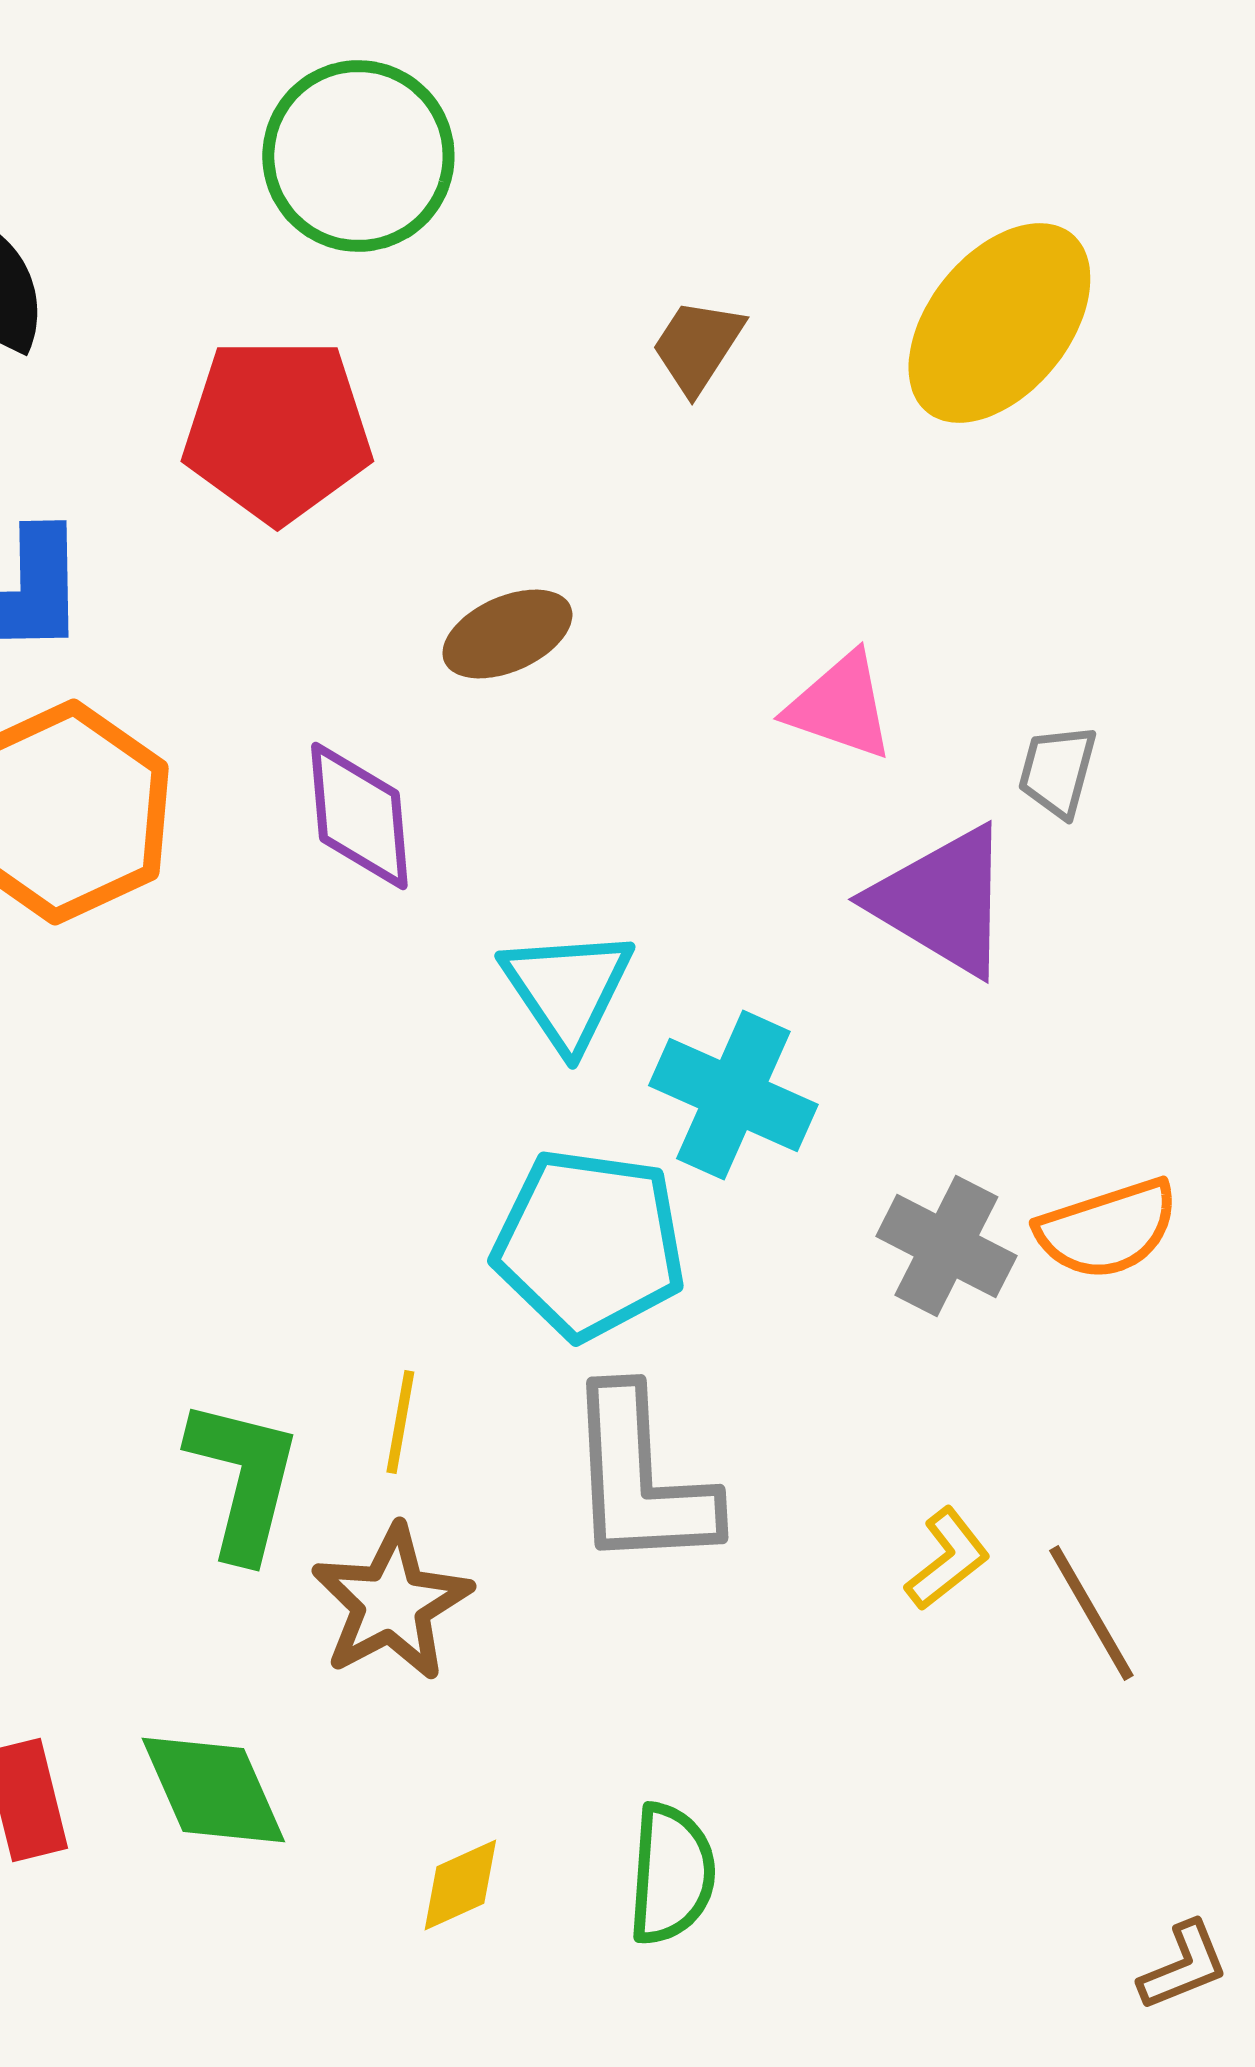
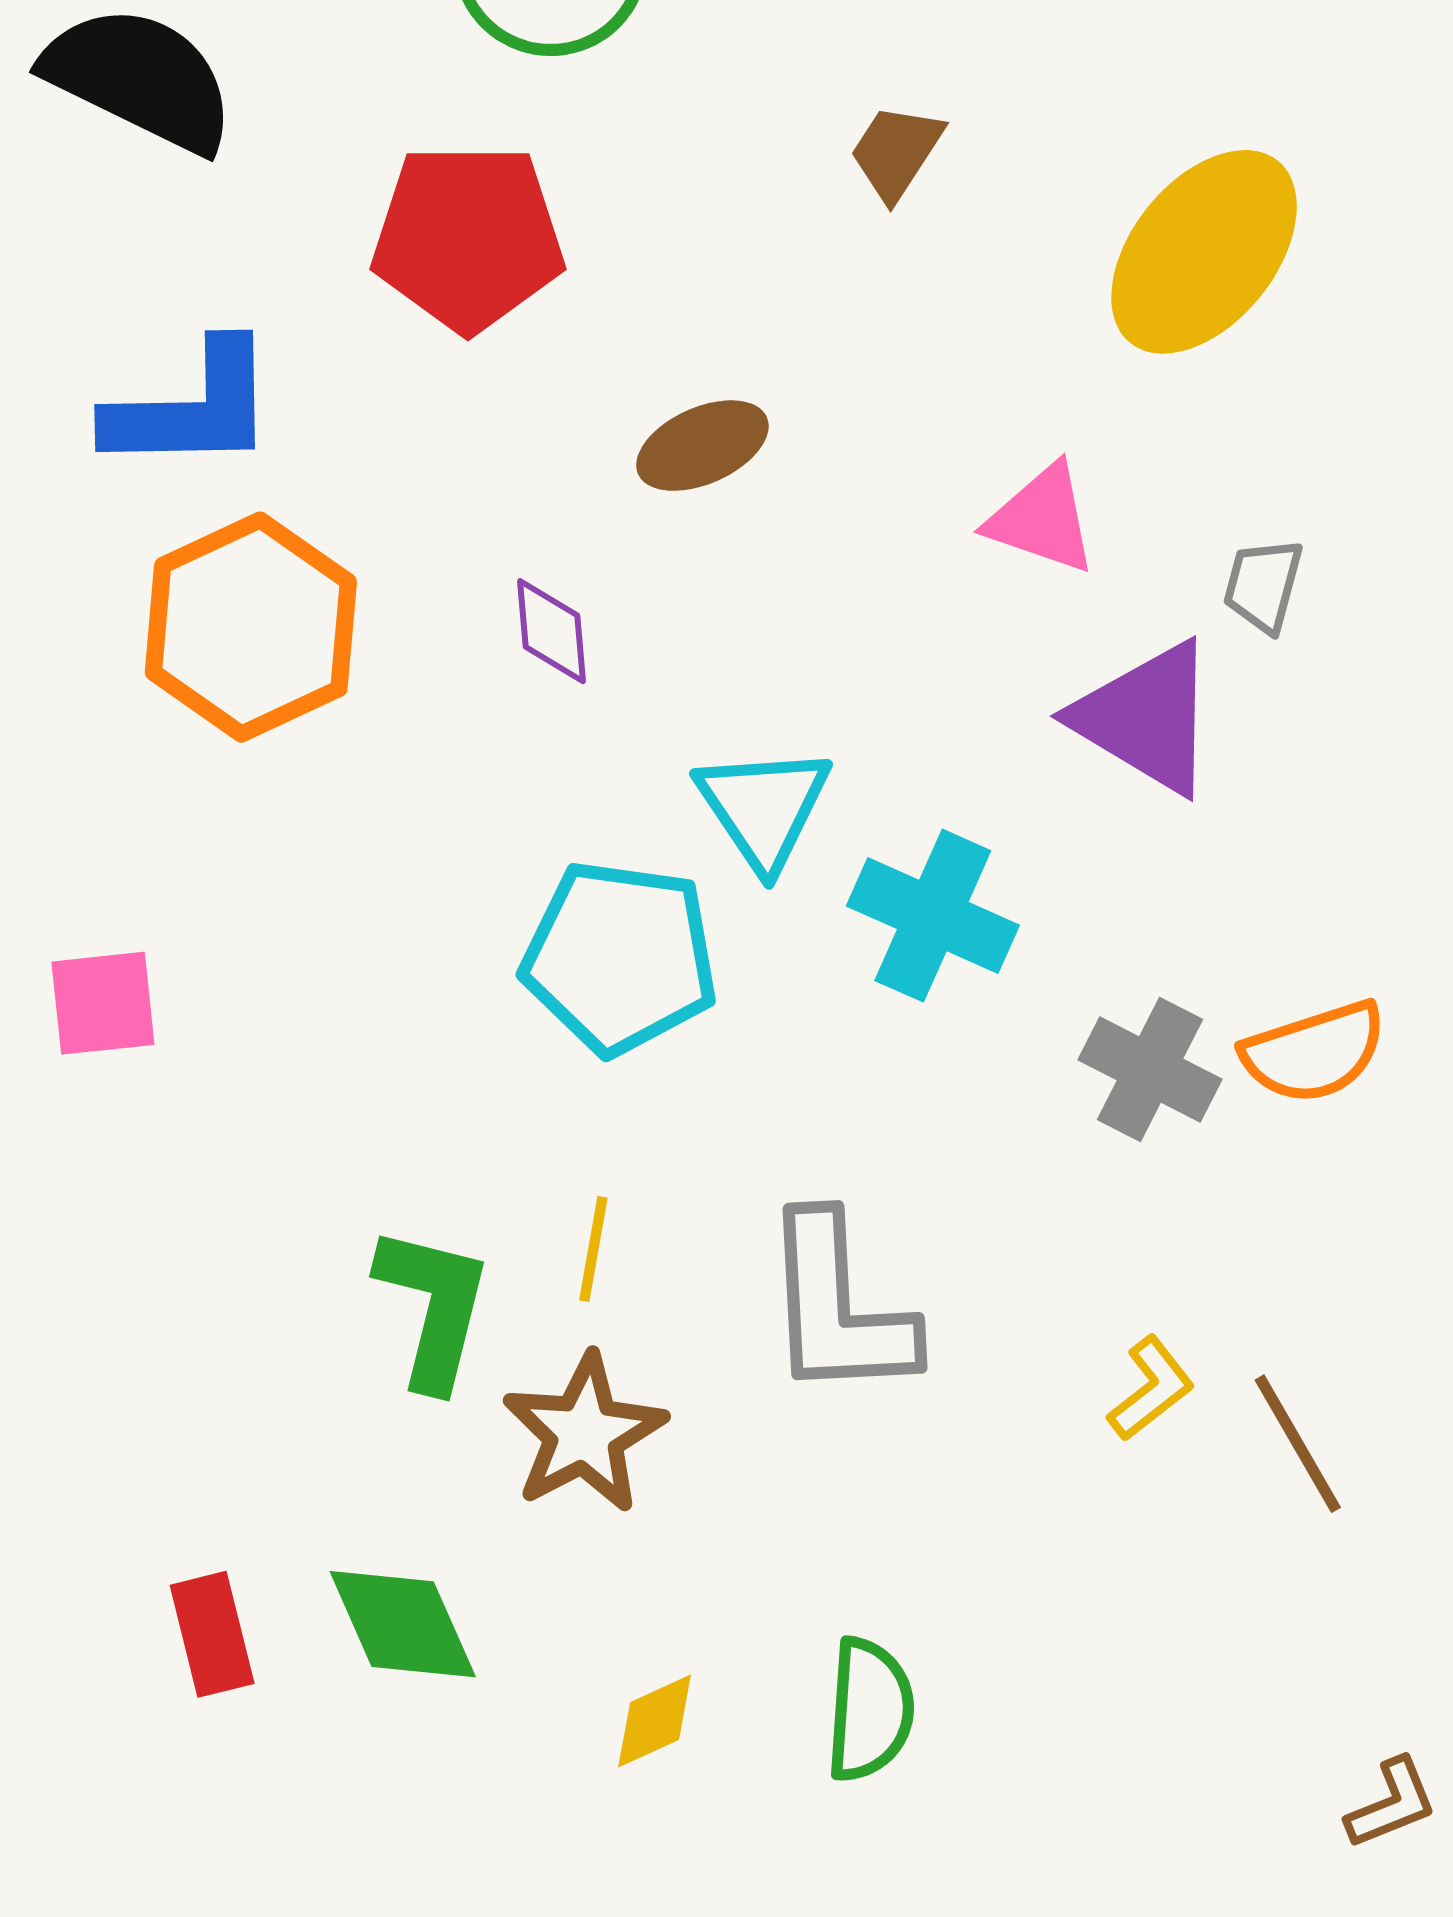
yellow ellipse: (999, 323) -> (1204, 252), moved
purple diamond: (359, 816) -> (552, 631), size x0.7
cyan pentagon: (589, 1244) -> (620, 957), moved

